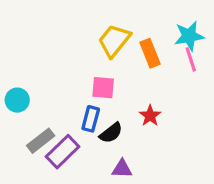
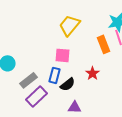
orange rectangle: (150, 53) -> (104, 44), moved
gray rectangle: (41, 141) -> (28, 80), moved

